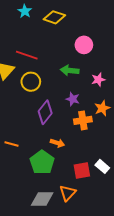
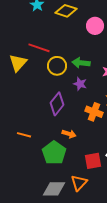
pink circle: (84, 45) -> (95, 26), moved
yellow circle: (31, 82) -> (57, 66), moved
purple star: (73, 99) -> (80, 84), moved
orange cross: (83, 120) -> (94, 112), turned 30

